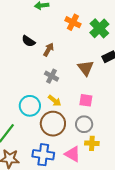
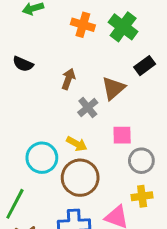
brown arrow: (49, 50) -> (68, 79), moved
brown triangle: (86, 68) -> (113, 88), turned 36
gray cross: (51, 76) -> (88, 108), moved, turned 32
gray circle: (84, 124) -> (141, 161), moved

